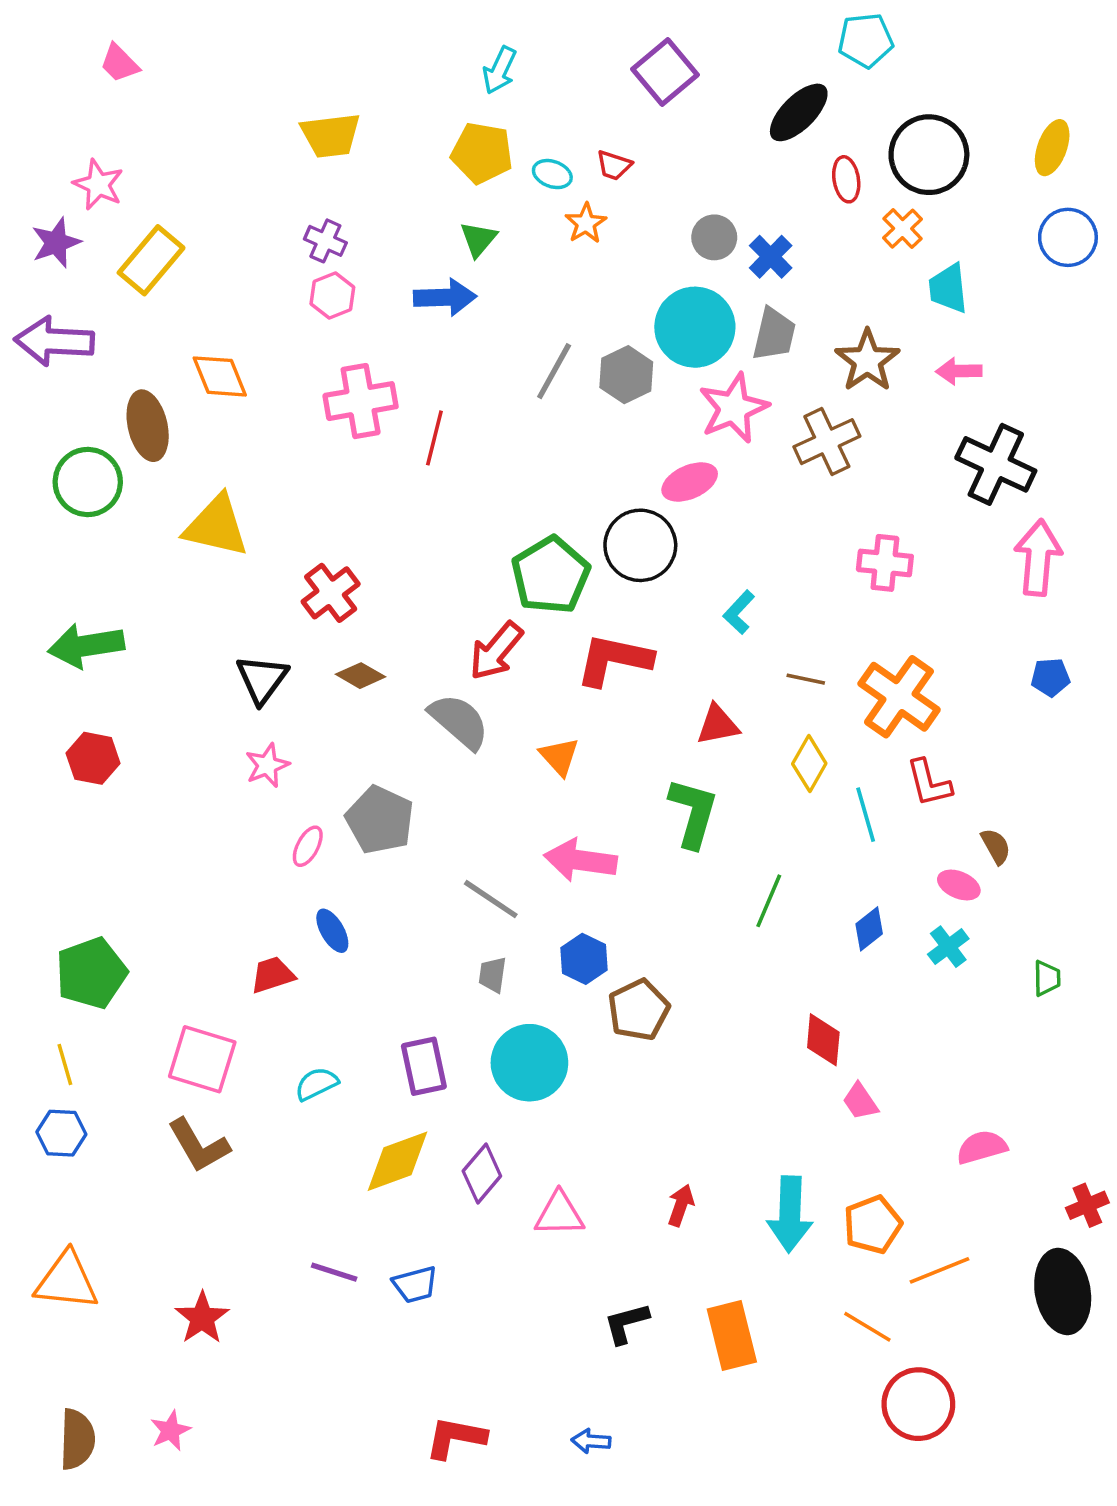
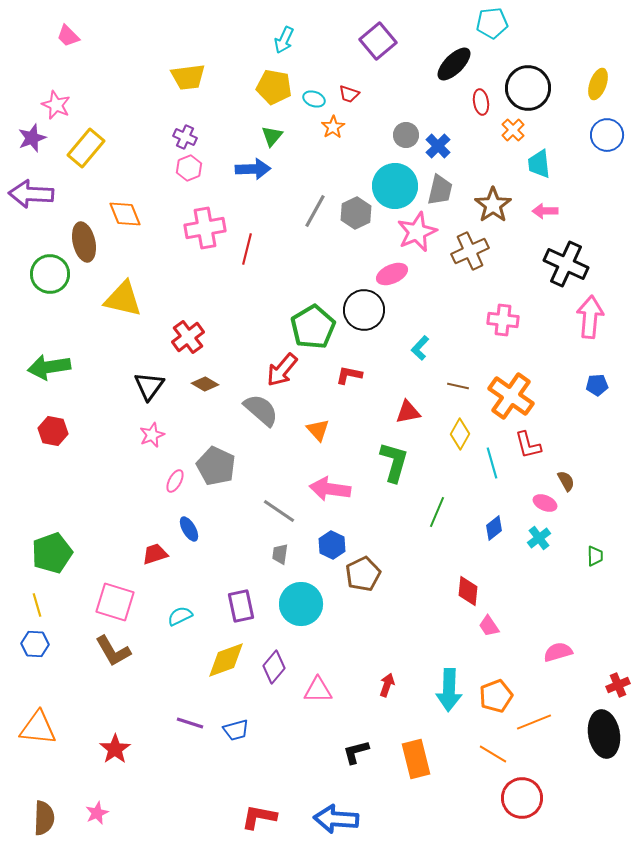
red L-shape: (614, 660) -> (349, 375), size x0.6
blue arrow: (591, 1441) -> (336, 819), size x2.0

